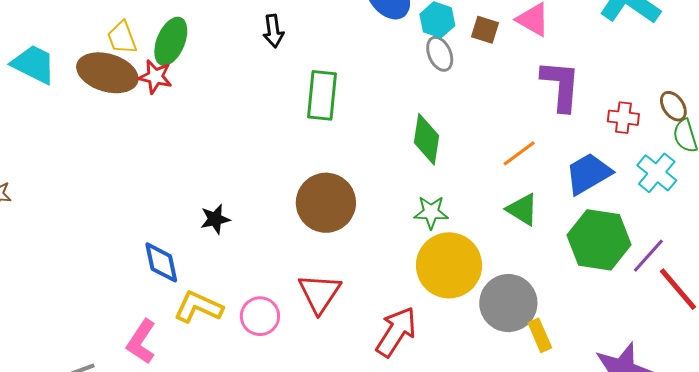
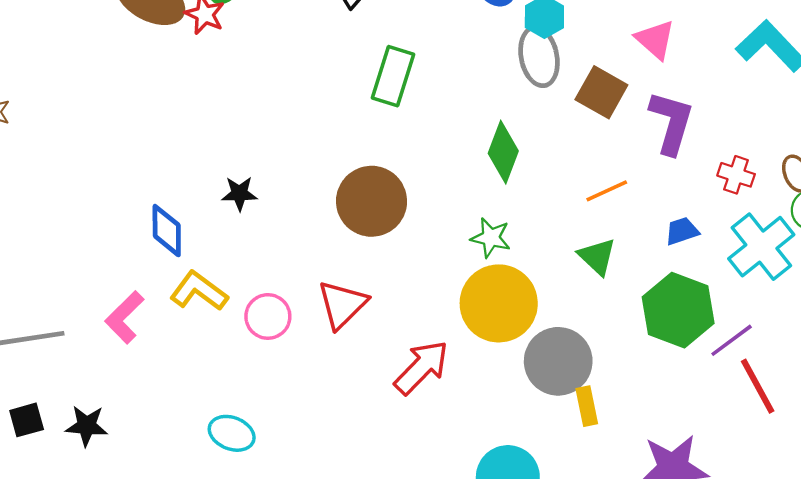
brown square: (485, 30) -> (601, 92), moved, size x1.5
gray ellipse: (440, 54) -> (539, 57), size x1.4
cyan cross: (657, 173) -> (761, 247), size x1.4
blue trapezoid: (588, 174) -> (682, 231), size x0.6

